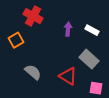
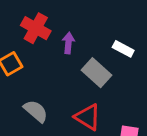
purple arrow: (68, 29) -> (68, 43), moved
gray rectangle: (89, 59) -> (97, 73), moved

